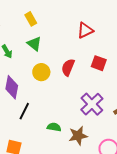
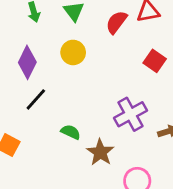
red semicircle: (68, 67) -> (116, 22), moved
brown star: (78, 136) -> (100, 152), turned 30

